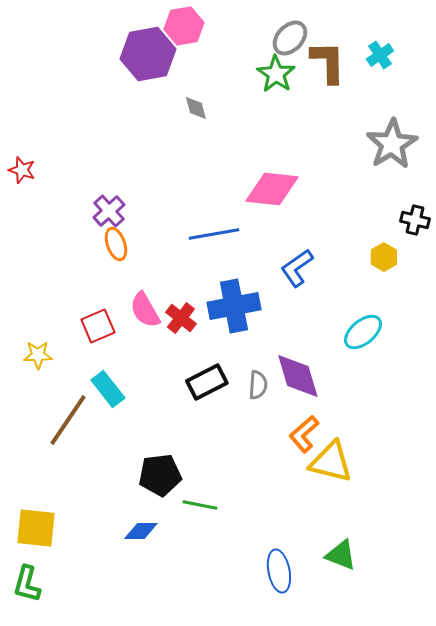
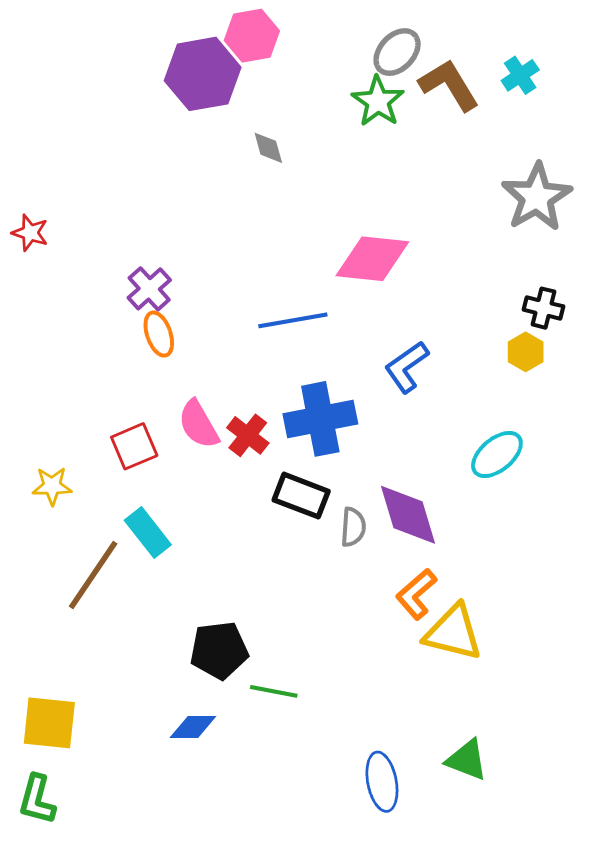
brown L-shape: (328, 62) -> (449, 85), turned -30
black cross: (415, 220) -> (543, 308), moved
black rectangle: (207, 382) -> (301, 496), moved, turned 48

